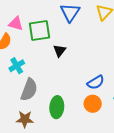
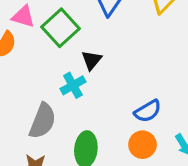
green square: (40, 30) -> (61, 28), turned -35
cyan cross: (17, 66) -> (73, 85), moved

